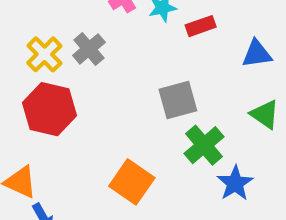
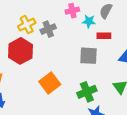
gray square: (178, 100) -> (89, 56), moved
orange square: (132, 182) -> (50, 83), moved

